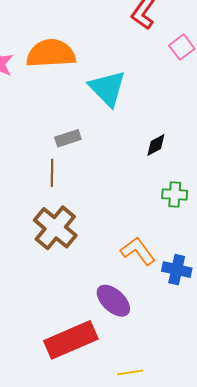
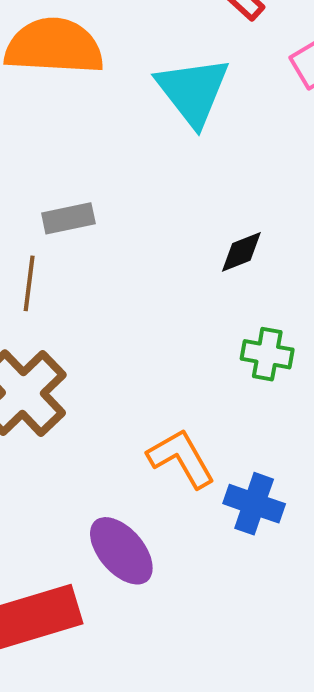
cyan triangle: (107, 88) -> (193, 91), moved

